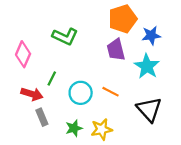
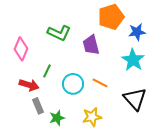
purple trapezoid: (116, 50) -> (91, 45), moved
green star: (74, 128) -> (57, 118), moved

